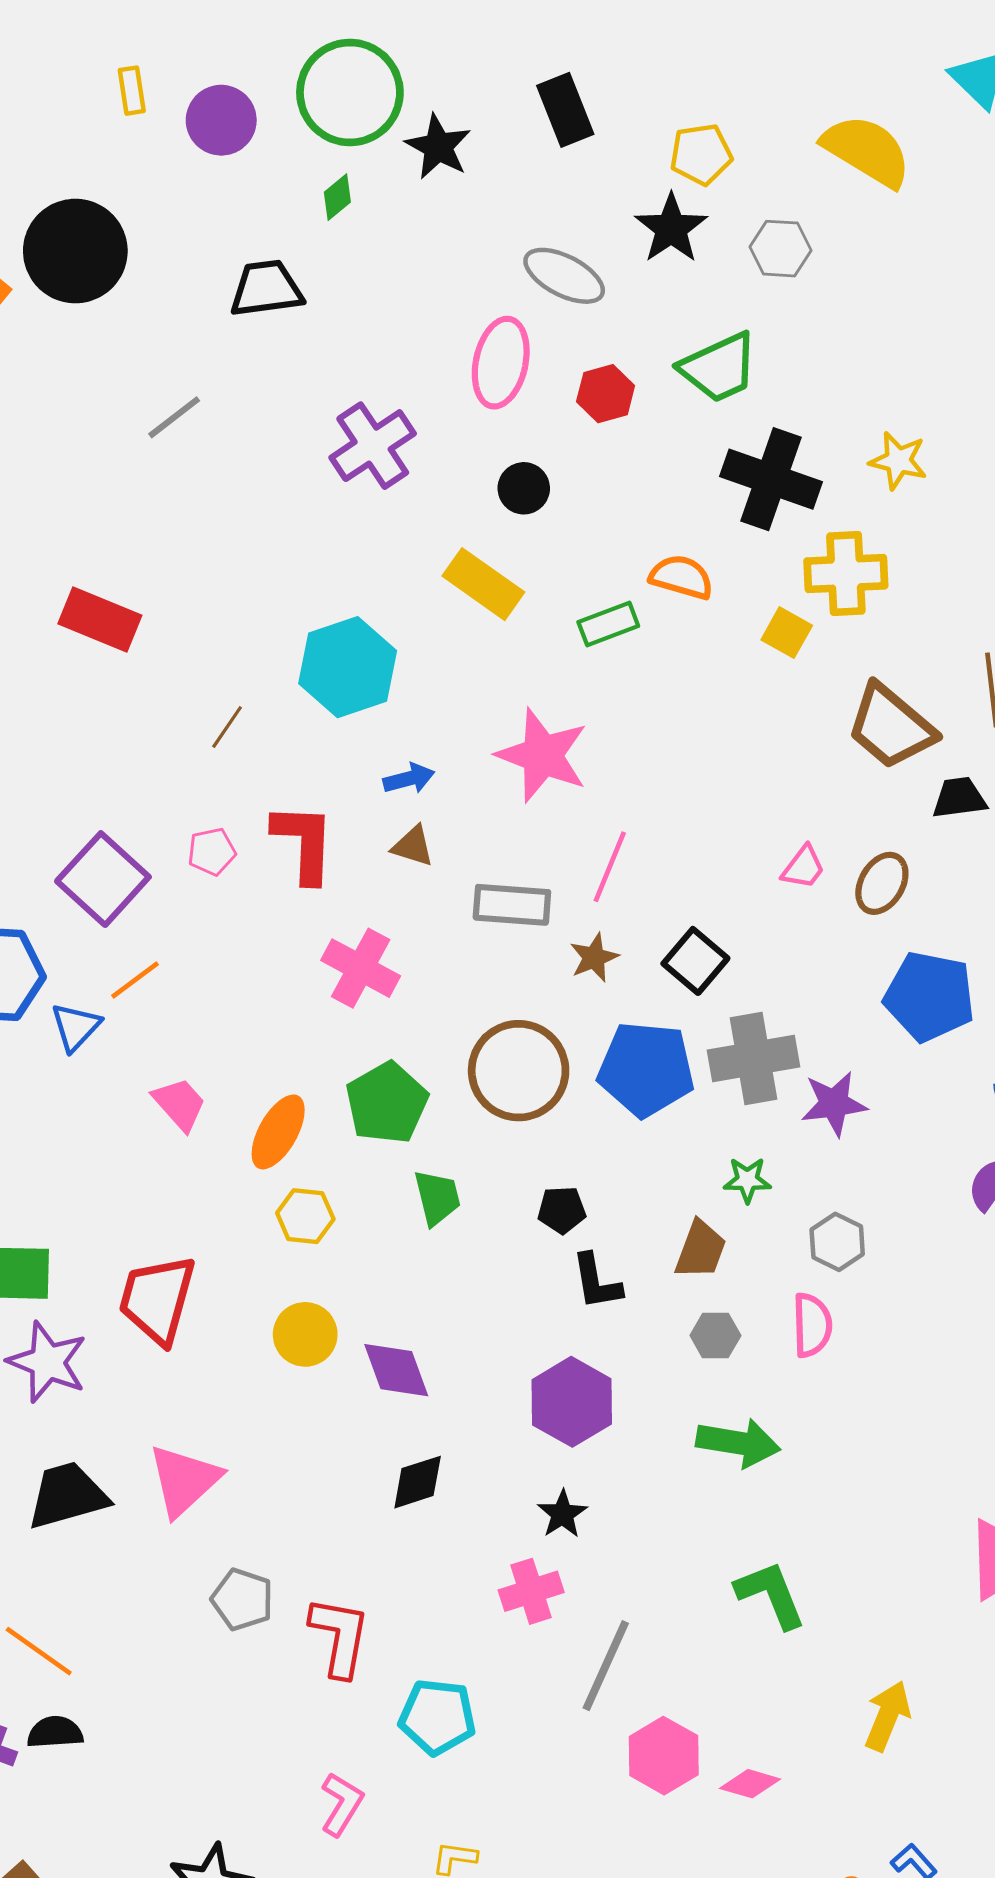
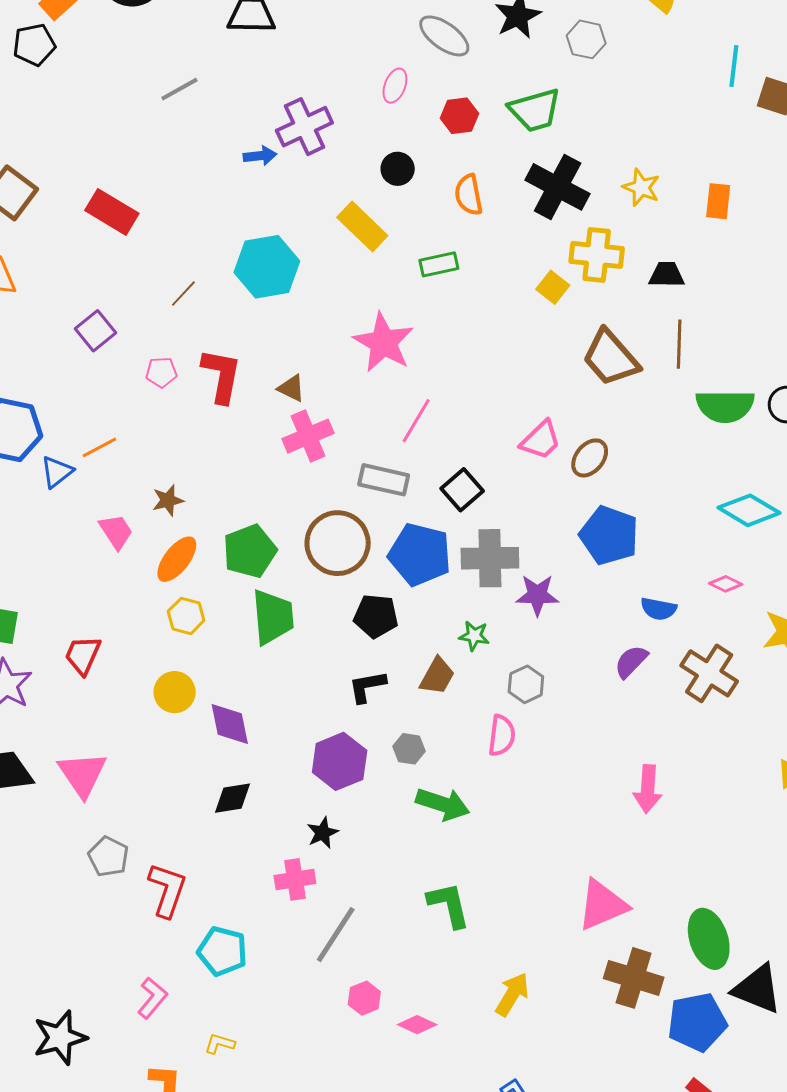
pink ellipse: (501, 363) -> (395, 86), size x0.6
orange semicircle: (682, 577) -> (469, 195), moved, turned -126
blue arrow: (409, 779) -> (260, 156), moved
black trapezoid: (959, 798) -> (667, 275), moved
pink trapezoid: (803, 867) -> (541, 440), size x1.4
purple square: (103, 879) -> (95, 331), moved, size x0.7
gray rectangle: (512, 905) -> (384, 480), moved
brown star: (594, 958) -> (168, 500), moved
pink cross: (361, 968) -> (308, 436), moved, turned 30
green trapezoid: (437, 1198) -> (273, 617), size x1.5
black pentagon: (562, 1210) -> (376, 616), moved, size x1.4
black L-shape: (596, 1282) -> (367, 687), turned 81
red trapezoid: (157, 1299) -> (83, 655), size x0.7
gray hexagon: (715, 1336) -> (409, 749), moved
pink triangle: (184, 1480) -> (82, 774), turned -30
pink hexagon: (664, 1756) -> (364, 998), size x0.7

